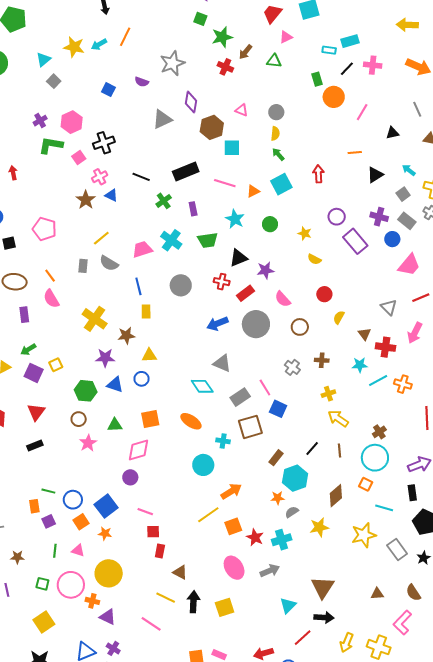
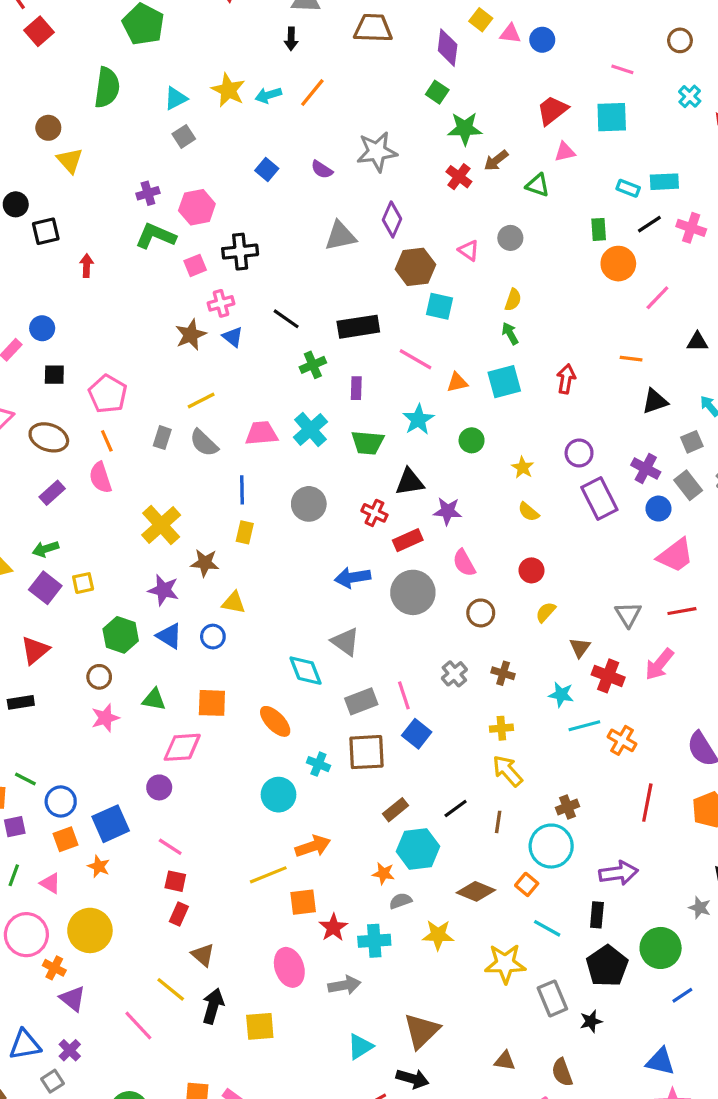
gray circle: (276, 112) -> (510, 238), moved
pink pentagon: (44, 229) -> (108, 394), moved
purple rectangle: (24, 315) -> (52, 493), turned 42
brown diamond: (336, 496) -> (476, 891), turned 50

